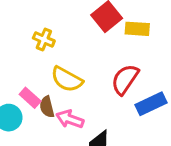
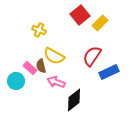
yellow rectangle: (137, 29) -> (100, 23), turned -49
brown semicircle: (47, 107) -> (41, 66), moved

